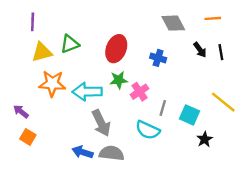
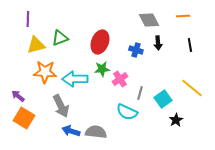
black arrow: (200, 50) -> (158, 43), moved, turned 32
cyan square: (189, 115) -> (163, 99), turned 30
gray arrow: (101, 123) -> (61, 106), moved
orange square: (28, 137) -> (24, 118), size x1.5

